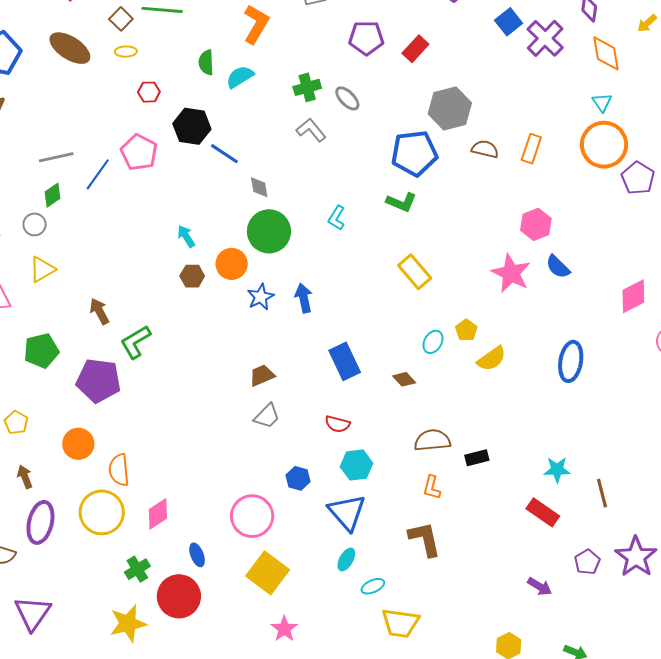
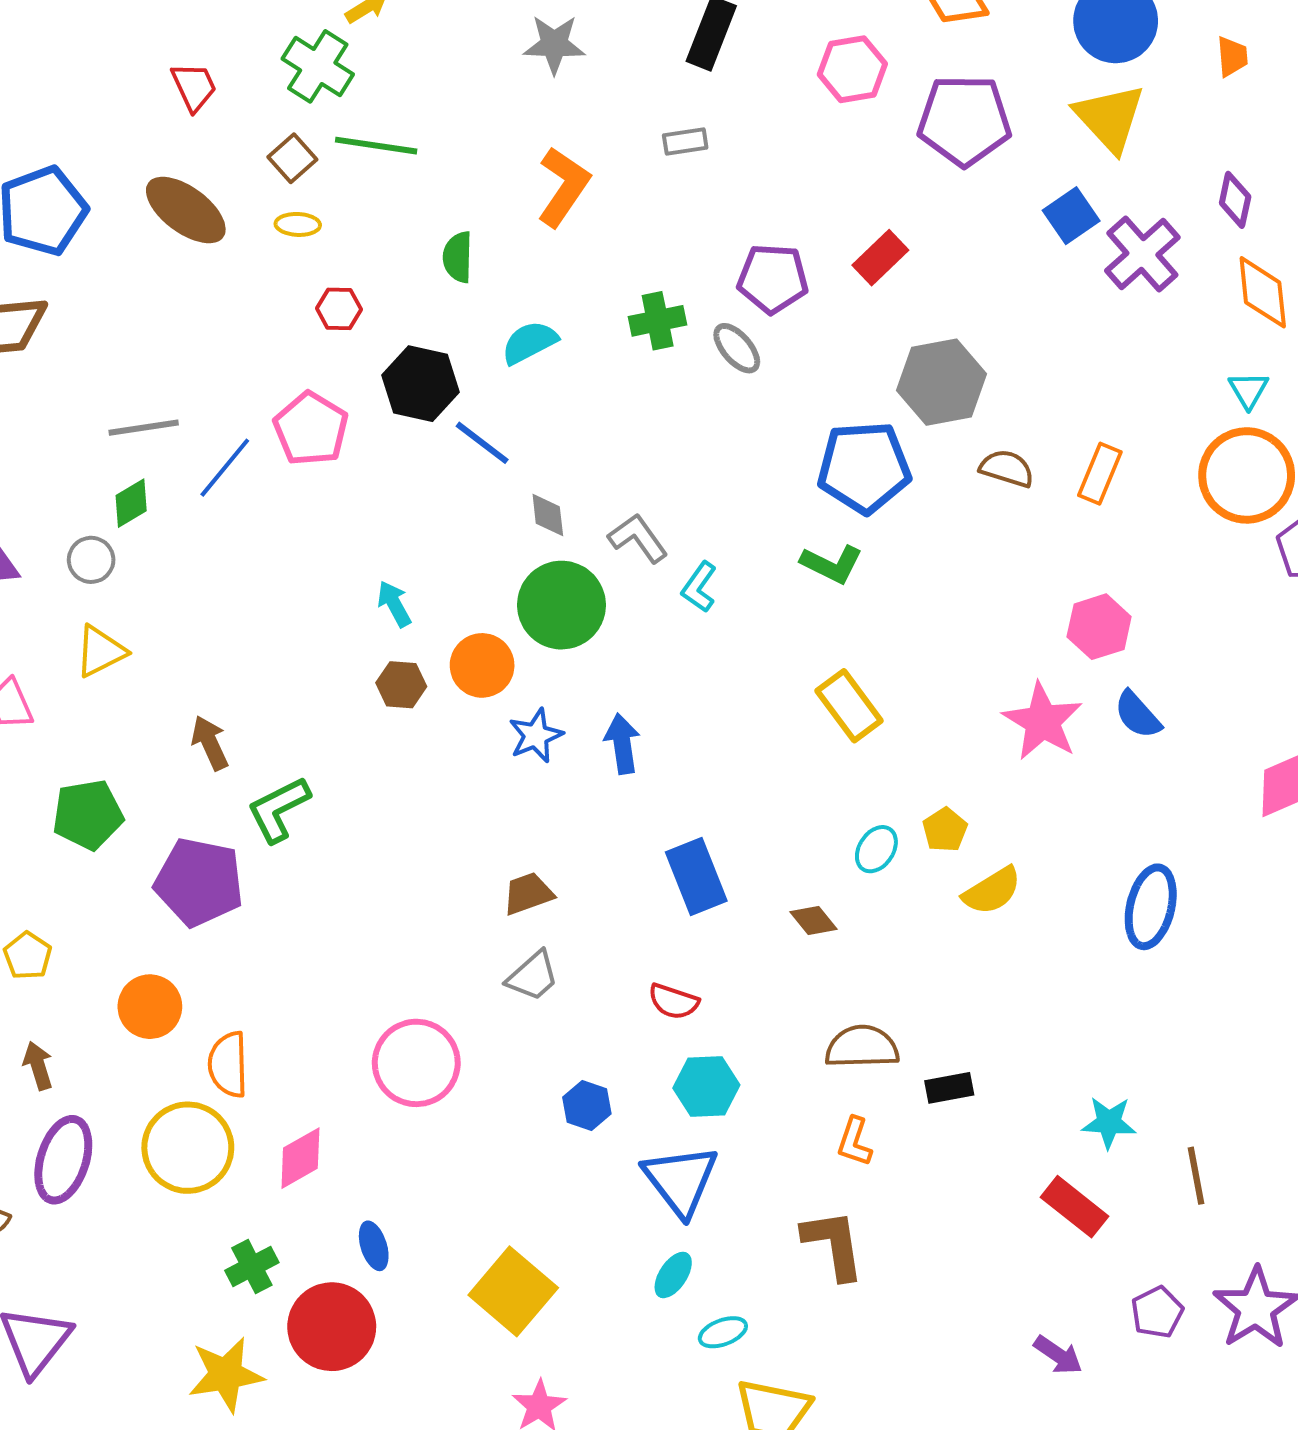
purple pentagon: (366, 38) -> (773, 279), moved
cyan semicircle: (240, 77) -> (529, 342), moved
gray L-shape: (311, 130) -> (638, 538), moved
pink circle: (252, 516) -> (416, 1063), moved

